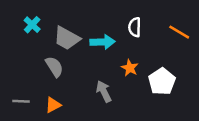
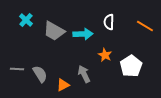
gray semicircle: (54, 67) -> (40, 74), moved
gray line: (21, 101) -> (17, 69), moved
orange triangle: (53, 105) -> (63, 85), moved

